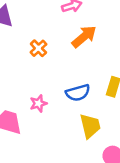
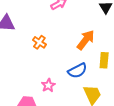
orange arrow: (84, 37) -> (86, 40), moved

